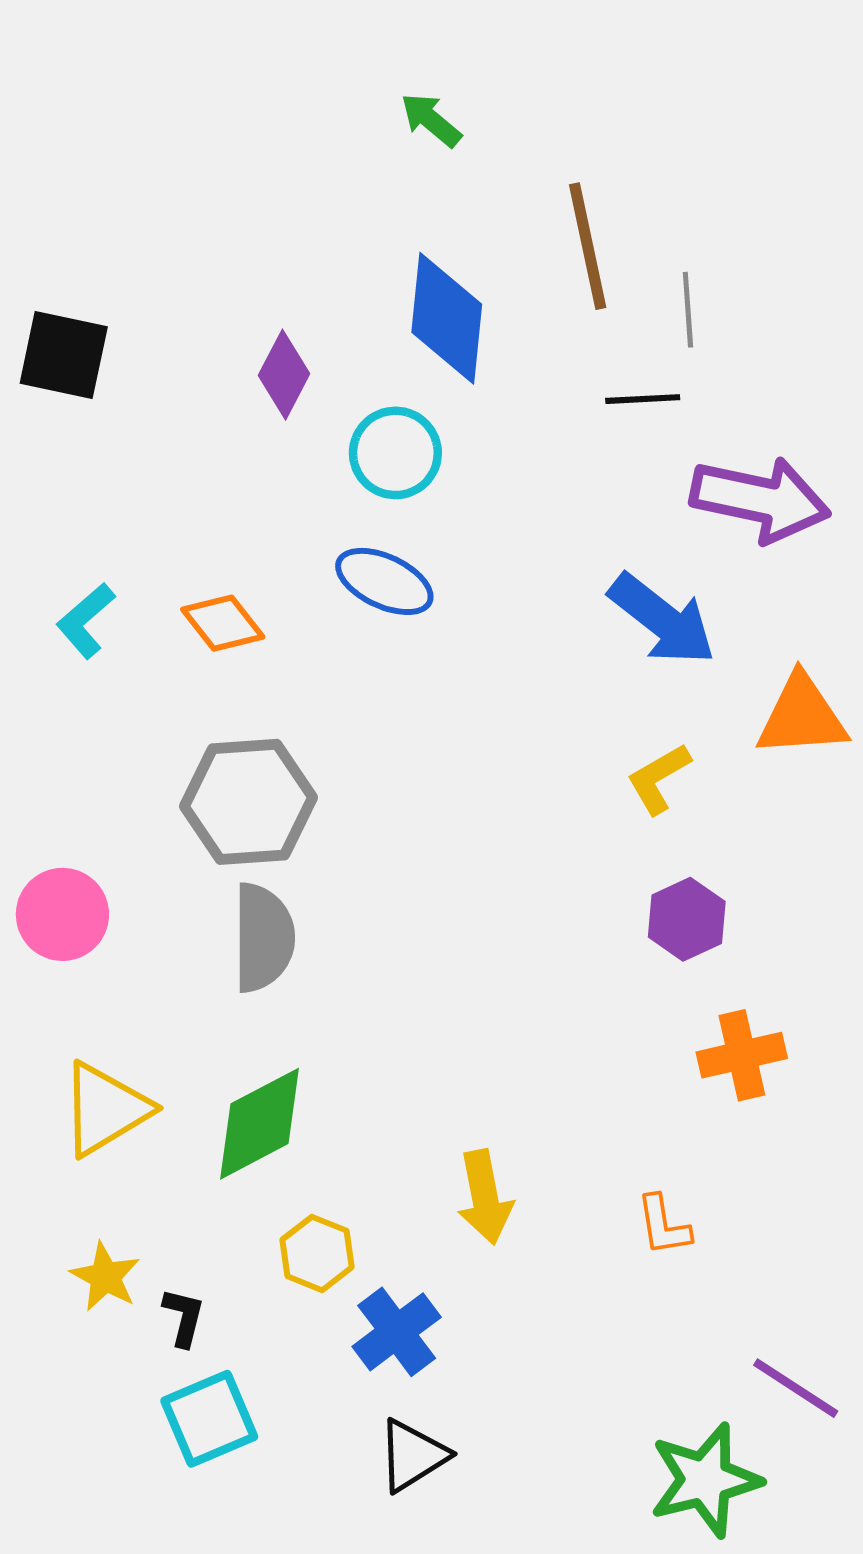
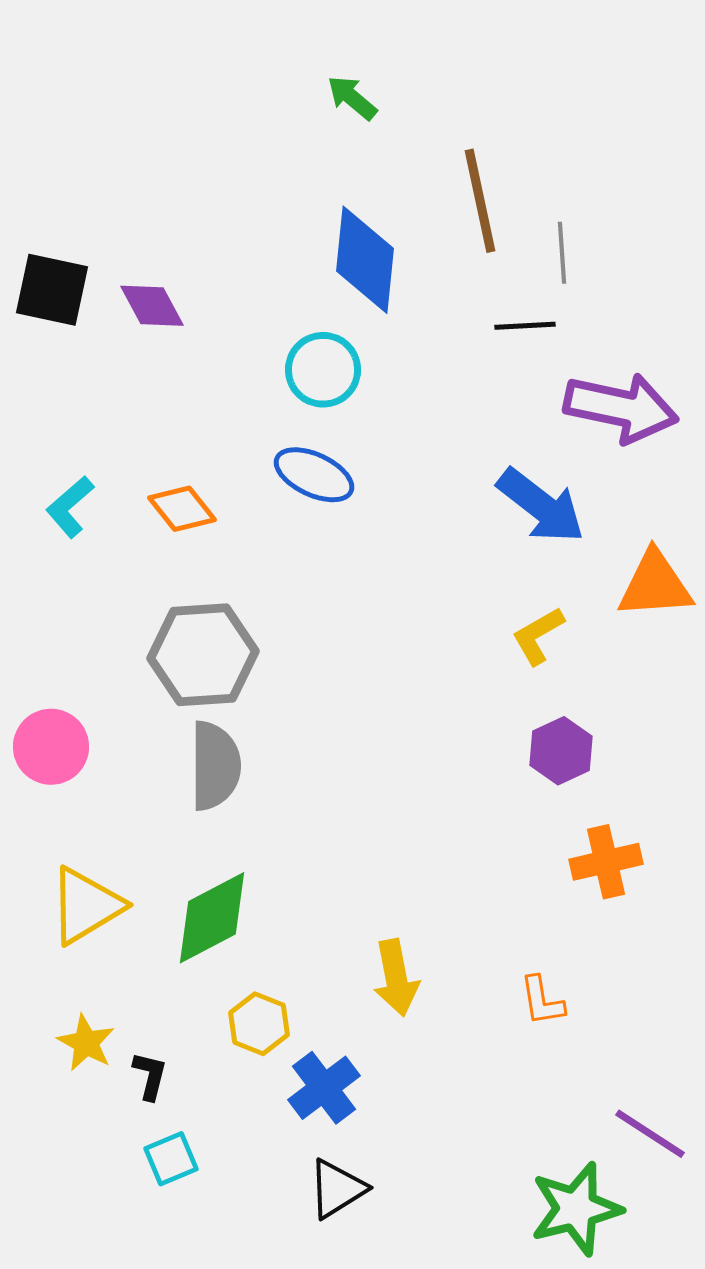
purple diamond: (284, 375) -> (152, 306), moved, turned -56
cyan square: (209, 1419) -> (171, 1159), size x0.7

